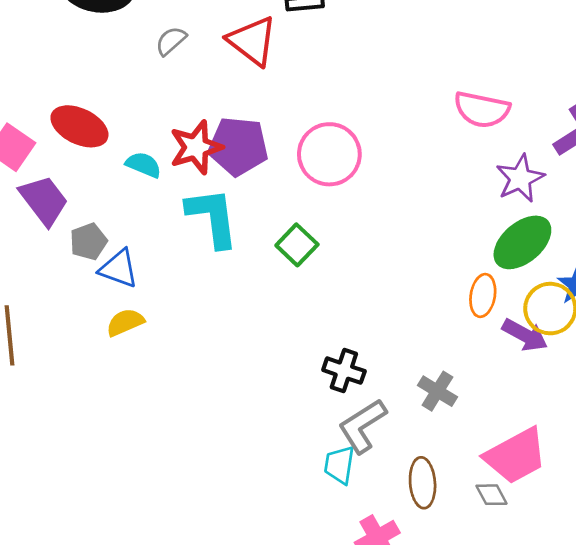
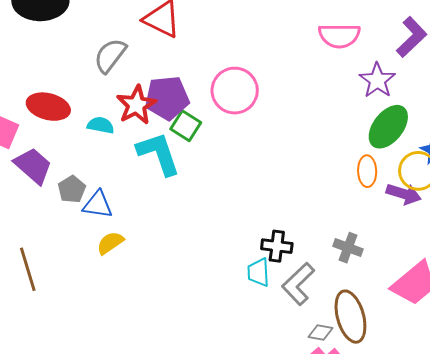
gray semicircle: (171, 41) -> (110, 55), moved, size x1.5
green square: (297, 245) -> (186, 126), moved
cyan trapezoid: (339, 465) -> (258, 272), moved
brown ellipse: (423, 483) -> (350, 317), size x1.4
gray diamond: (491, 495) -> (320, 332), moved, turned -40

